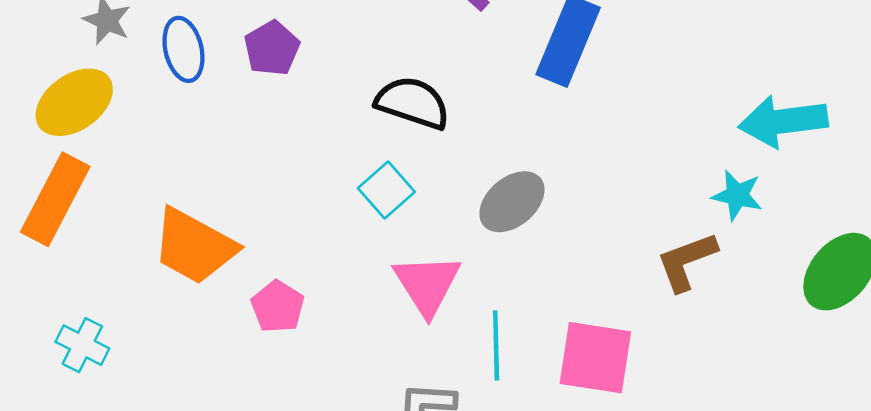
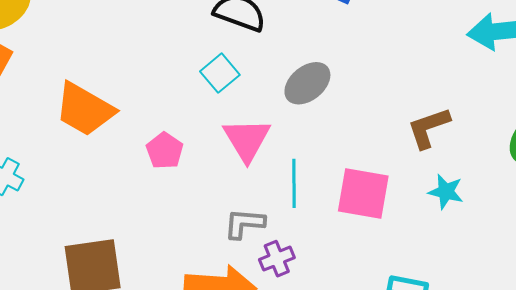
cyan star: (737, 195) -> (446, 192), moved
pink pentagon: (278, 307) -> (165, 151), moved

